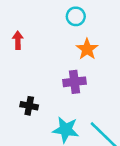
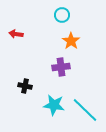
red arrow: (18, 40) -> (16, 34), turned -80

